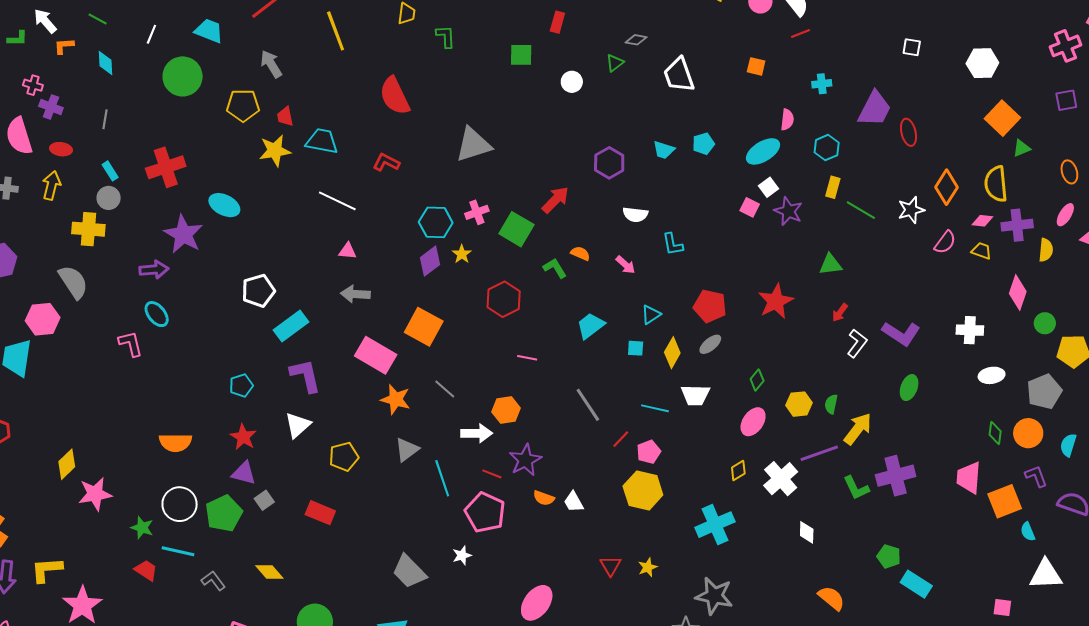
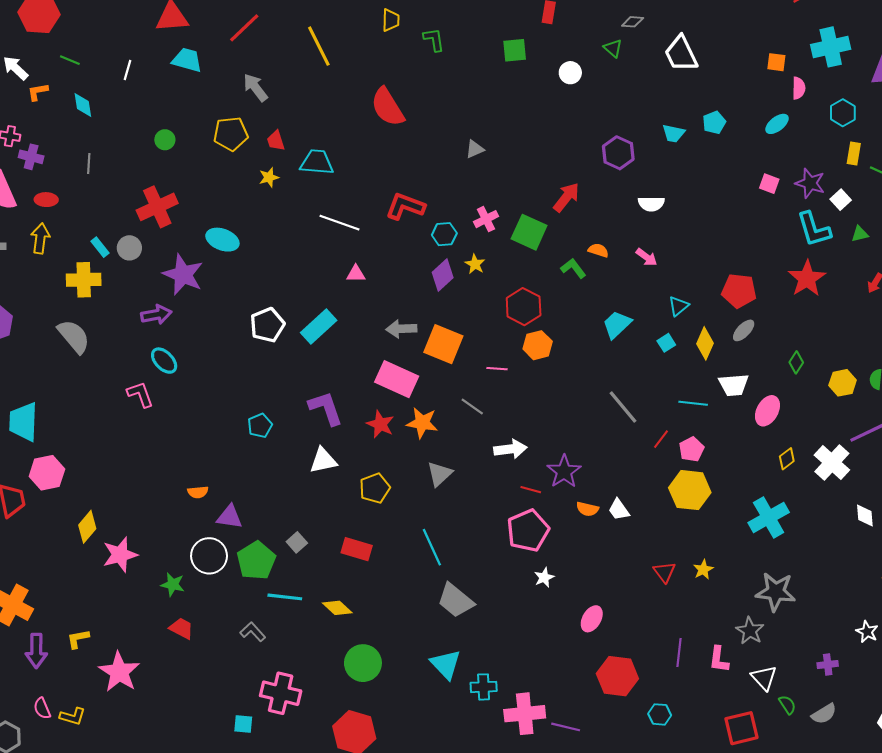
green triangle: (615, 63) -> (613, 48), turned -36
orange square: (756, 66) -> (776, 62), moved
green circle: (183, 76) -> (165, 140), moved, size x0.5
cyan cross: (822, 84) -> (831, 47), size x1.8
gray triangle: (473, 145) -> (475, 149), size x0.5
yellow star: (275, 151) -> (269, 177), size x0.6
cyan ellipse: (763, 151) -> (777, 124), size x0.7
red L-shape: (386, 162) -> (405, 206), moved, size x1.4
cyan rectangle: (110, 171) -> (100, 247), moved
white square: (769, 187) -> (841, 200), moved
gray circle: (109, 198) -> (129, 248), moved
cyan hexagon: (436, 222) -> (444, 234), size x0.7
cyan L-shape: (673, 244) -> (814, 229), moved, size x1.5
green triangle: (830, 264) -> (860, 234), size x0.7
gray arrow: (355, 294) -> (401, 329), moved
pink hexagon: (43, 319) -> (47, 473), moved
cyan rectangle: (291, 326) -> (319, 327), moved
cyan square: (636, 348) -> (666, 343), turned -30
pink line: (527, 358) -> (497, 369), moved
orange hexagon: (506, 410) -> (538, 345), moved
pink ellipse: (753, 422) -> (767, 411), moved
white triangle: (298, 425) -> (323, 460), turned 36
red star: (243, 437) -> (380, 424), moved
orange semicircle: (175, 442) -> (198, 492), size x0.6
purple triangle: (244, 473) -> (230, 517), moved
cyan line: (442, 478) -> (432, 547), moved
pink pentagon: (485, 512) -> (528, 531), turned 30
cyan line: (178, 551) -> (285, 597), moved
white star: (462, 555) -> (544, 577), moved
yellow L-shape: (47, 570) -> (78, 639), size x0.7
yellow diamond: (269, 572) -> (337, 608), moved
pink ellipse: (537, 603) -> (592, 619), size x0.7

